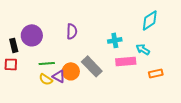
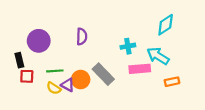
black rectangle: (14, 45) -> (19, 60), moved
cyan arrow: (143, 49) -> (158, 56), size x1.5
red square: (11, 64) -> (27, 76), moved

